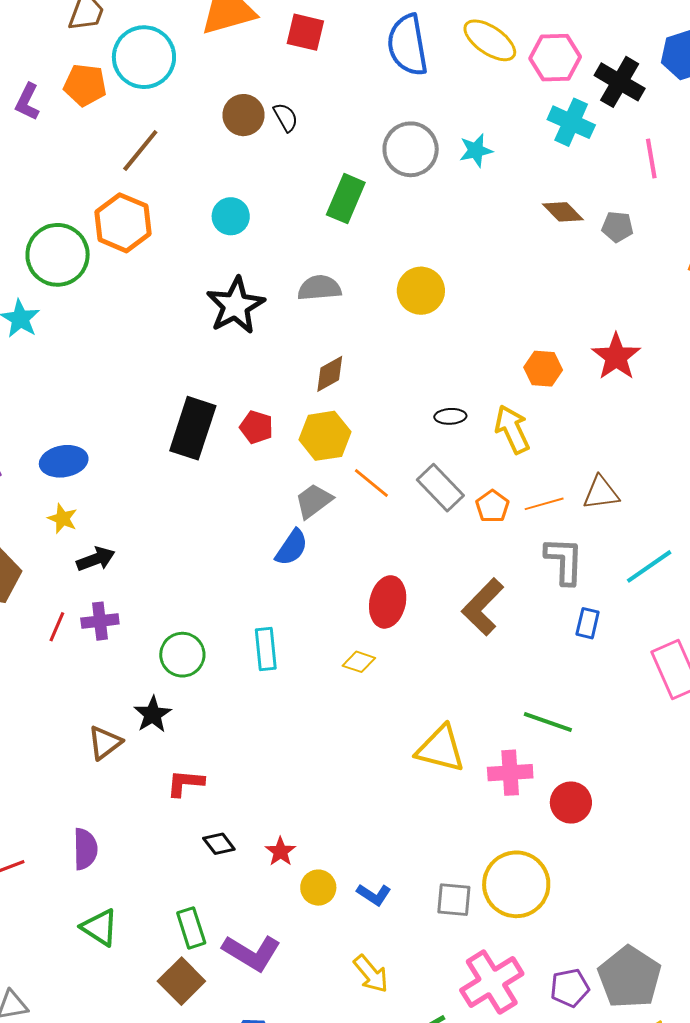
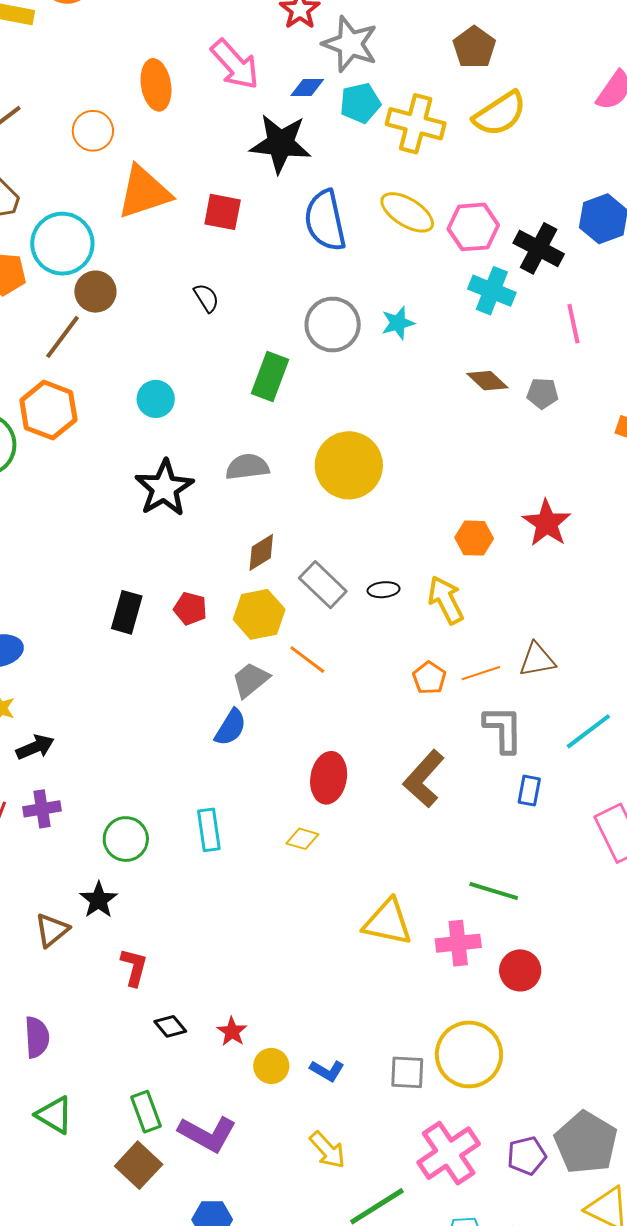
brown circle: (243, 115) -> (95, 292), moved
yellow circle: (421, 291) -> (349, 465), size x1.4
black rectangle: (193, 428) -> (127, 612), size x0.7
gray rectangle: (440, 488) -> (323, 585), moved
red L-shape: (185, 783) -> (134, 967), turned 102

